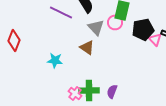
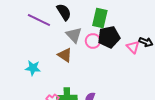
pink circle: (115, 22) -> (93, 41), moved
black pentagon: (143, 29) -> (109, 37), moved

